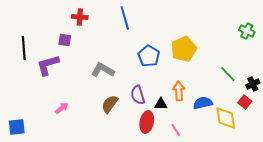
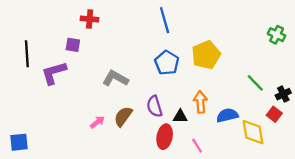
blue line: (125, 18) -> (165, 20), moved
pink arrow: (62, 108) -> (97, 122), moved

